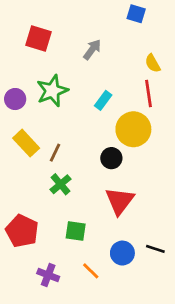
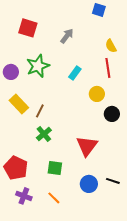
yellow circle: (133, 129) -> (97, 94), size x0.6
black circle: (111, 158) -> (112, 114), moved
orange line: (91, 271) -> (54, 198), moved
purple cross: (48, 275) -> (24, 196), moved

